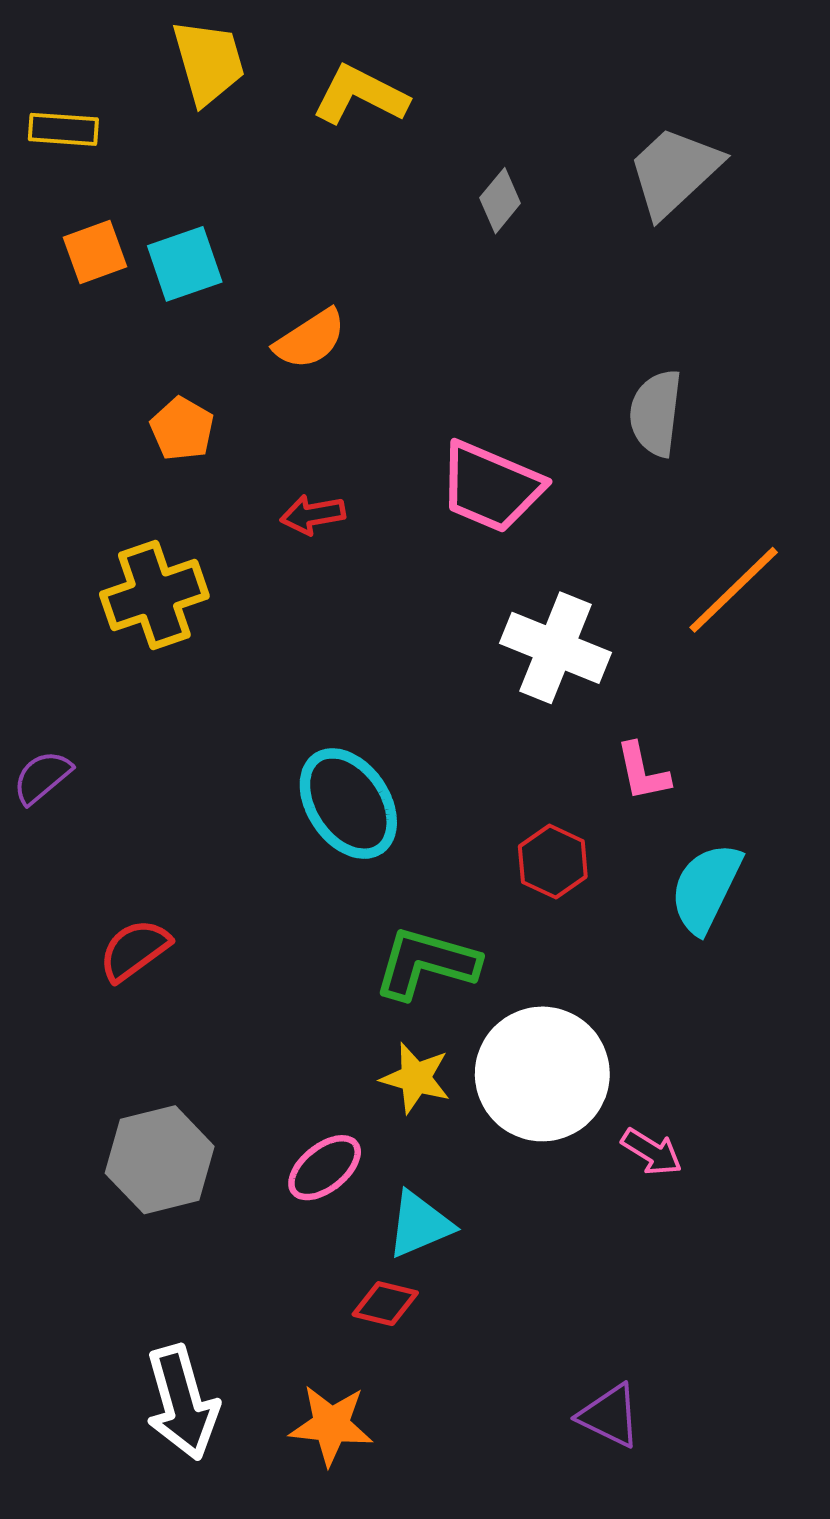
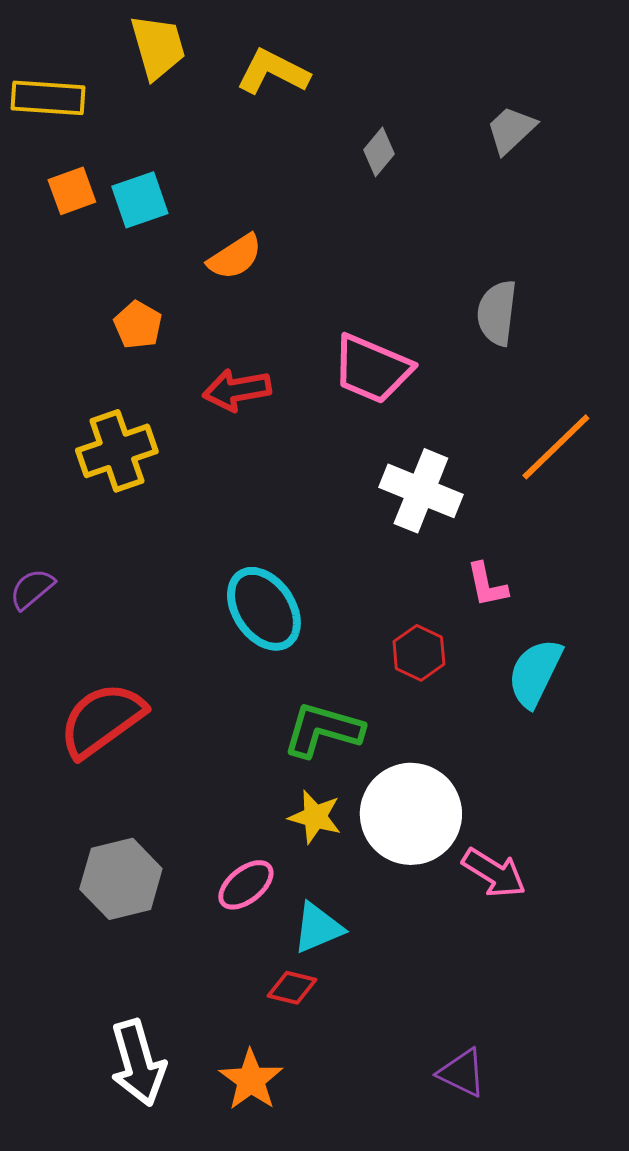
yellow rectangle: (63, 129) -> (48, 98), size x1.4
gray trapezoid: (674, 172) -> (511, 130), size x0.7
red arrow: (313, 515) -> (237, 390), size x1.4
red semicircle: (135, 950) -> (102, 720), size x1.6
pink arrow: (652, 1152) -> (494, 873), size x1.4
orange star: (331, 1425) -> (251, 1080), turned 30

